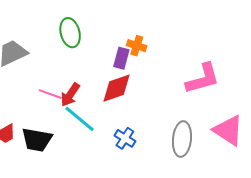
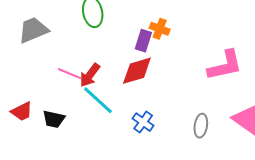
gray ellipse: (182, 139) -> (201, 126), size x0.7
black trapezoid: (37, 140) -> (54, 119), size x0.7

